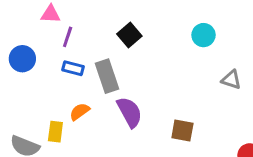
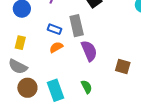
blue rectangle: (73, 68) -> (54, 29), moved
yellow rectangle: (55, 132) -> (20, 43), moved

